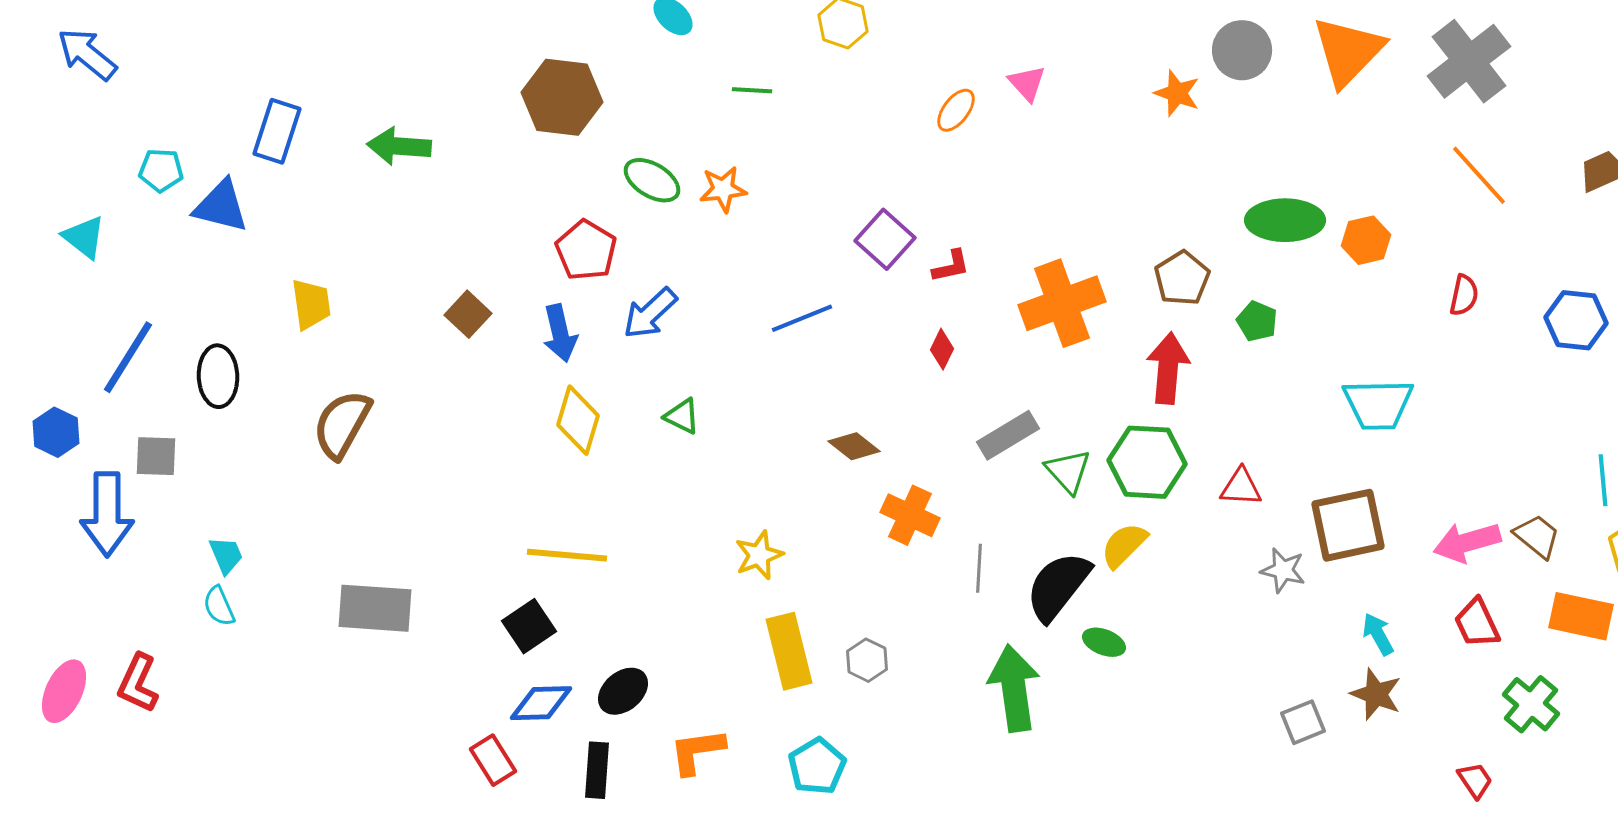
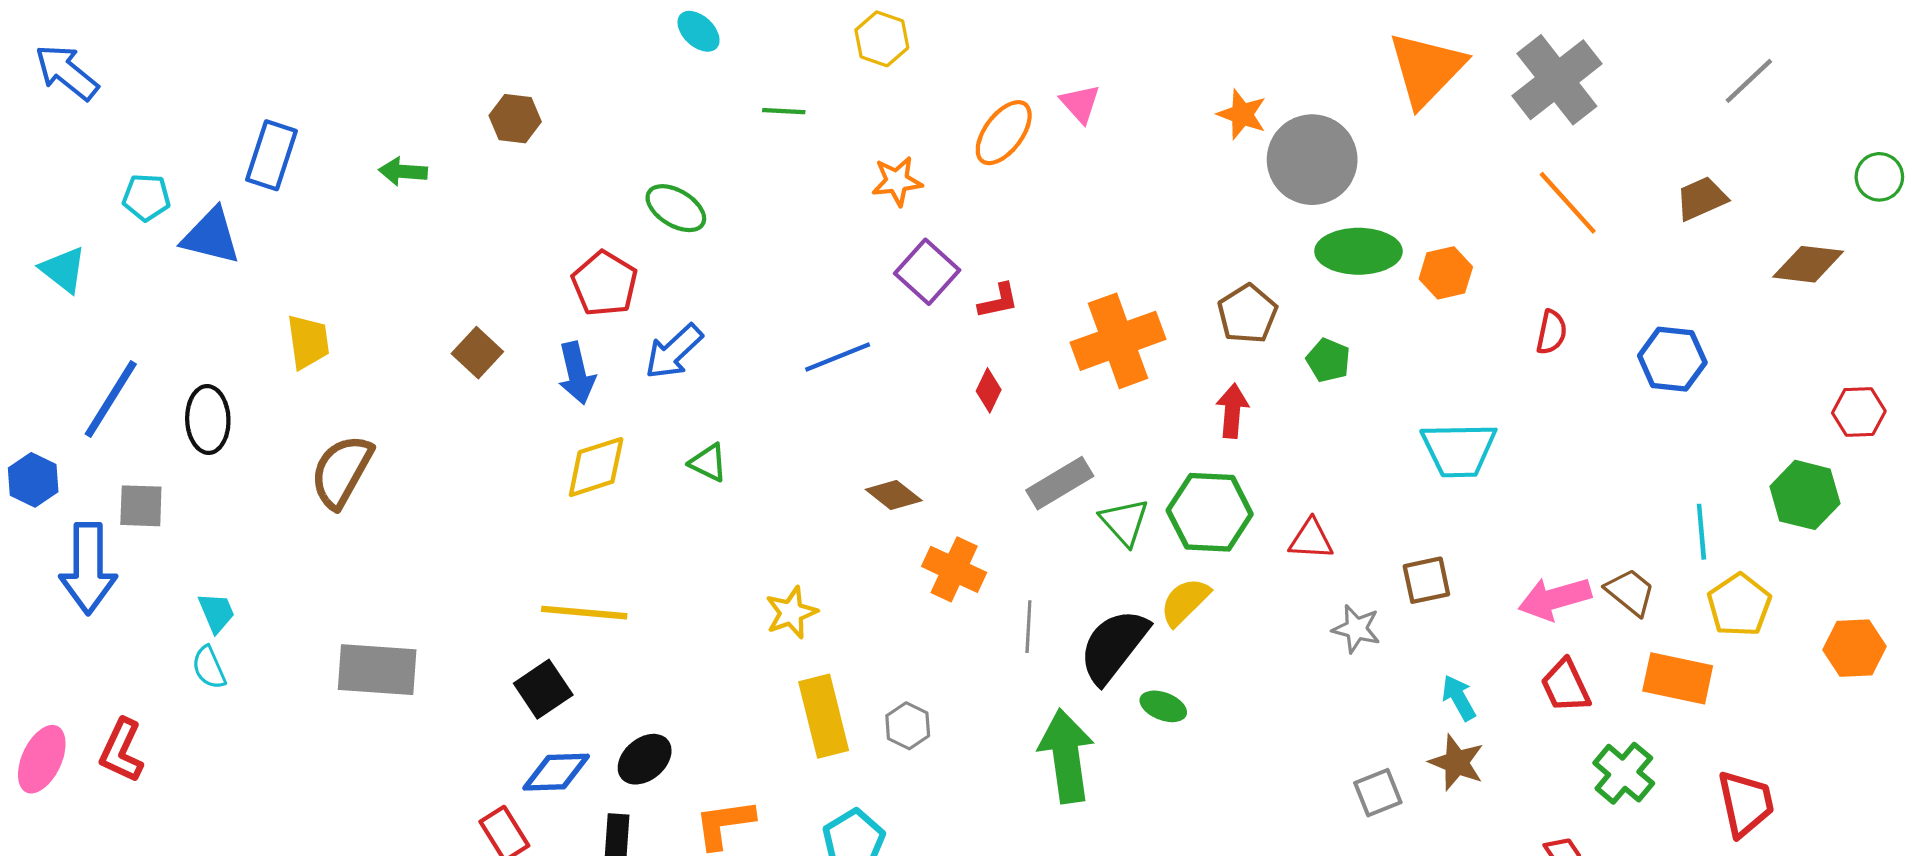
gray circle: (1242, 50) -> (1312, 160), moved, size x1.4
brown hexagon: (562, 97) -> (515, 119), moved, size x0.6
orange ellipse: (956, 110) -> (1004, 133), size x1.4
green arrow: (399, 146) -> (403, 171), size x0.7
orange star: (723, 189) -> (897, 181), moved
red arrow: (1168, 368) -> (1232, 411), size x0.7
yellow diamond: (578, 420) -> (596, 467), turned 56
brown square: (1348, 525) -> (1426, 580), size x0.6

